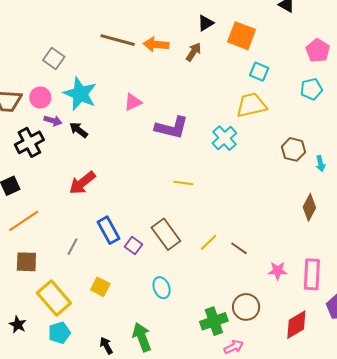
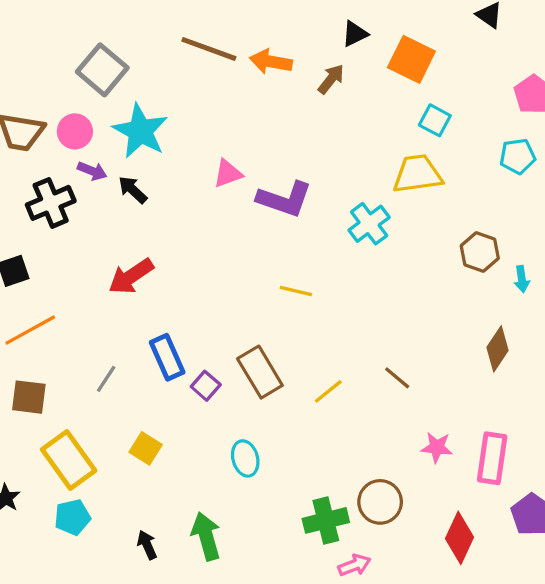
gray square: (54, 58) -> (102, 70), size x1.4
pink triangle: (133, 102) -> (228, 174), moved
brown line: (239, 248) -> (397, 378), moved
red diamond: (296, 325) -> (460, 538), turned -40

